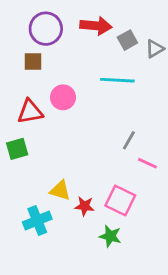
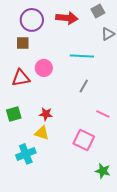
gray square: (127, 40) -> (98, 11), moved
gray line: (129, 140) -> (84, 86), moved
green square: (17, 149) -> (14, 114), moved
red star: (84, 206) -> (46, 114), moved
green star: (110, 236) -> (103, 171), moved

